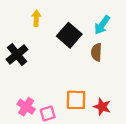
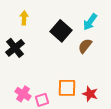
yellow arrow: (36, 18) -> (24, 18), moved
brown semicircle: (96, 52) -> (85, 46), turned 35

